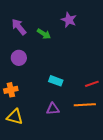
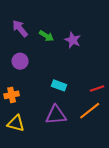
purple star: (69, 20) -> (73, 40), moved
orange line: (85, 105) -> (90, 111), turned -35
purple triangle: (53, 109) -> (56, 115), size x1.5

